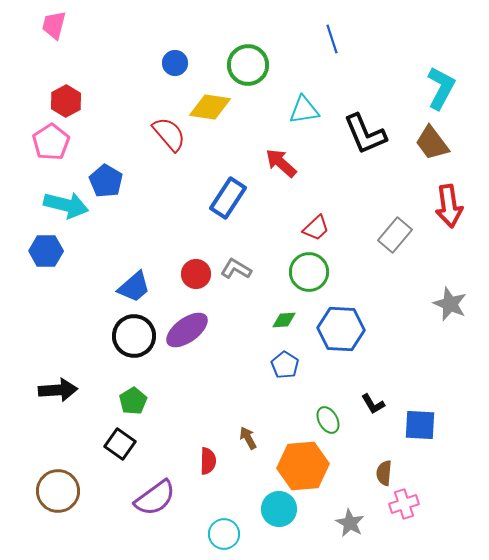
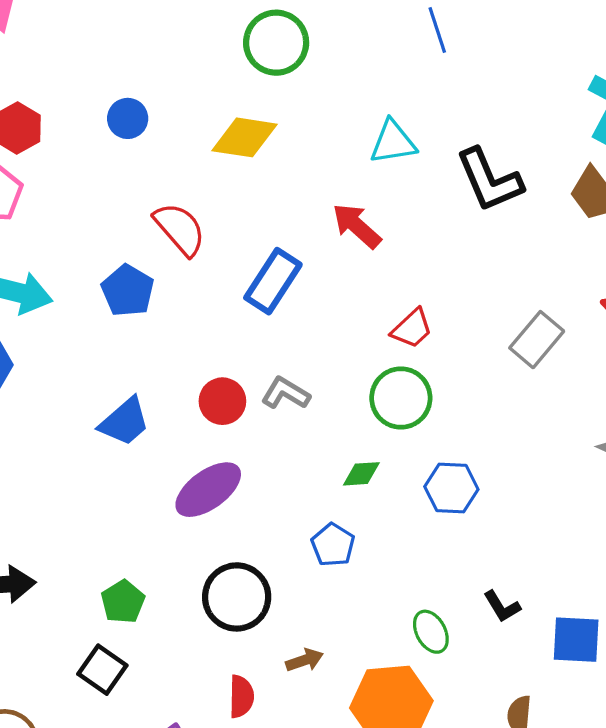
blue circle: (175, 63) -> (128, 118), moved
green circle: (248, 65) -> (276, 43), moved
red semicircle: (169, 134) -> (180, 229), moved
blue pentagon: (106, 181) -> (128, 291), moved
blue hexagon: (341, 329) -> (451, 488), size x0.7
black circle: (134, 336) -> (237, 597), moved
blue pentagon: (285, 365) -> (333, 545), moved
brown arrow: (248, 438) -> (305, 660), turned 100

